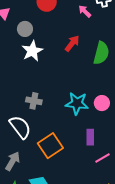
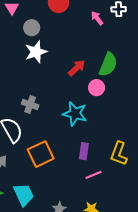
red arrow: (72, 43) -> (77, 68), moved
pink circle: (102, 103) -> (97, 88), moved

